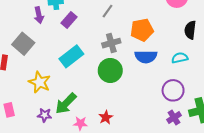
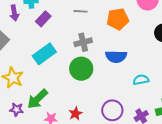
gray line: (108, 11) -> (81, 11), turned 56
orange pentagon: (142, 30) -> (118, 19), moved
cyan semicircle: (180, 58) -> (141, 80), moved
purple circle: (173, 90) -> (112, 110), moved

